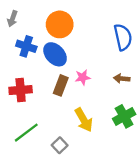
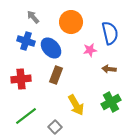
gray arrow: (12, 19) -> (33, 17), moved, turned 120
orange circle: (60, 24) -> (71, 22), moved
pink star: (83, 77) -> (90, 50), moved

